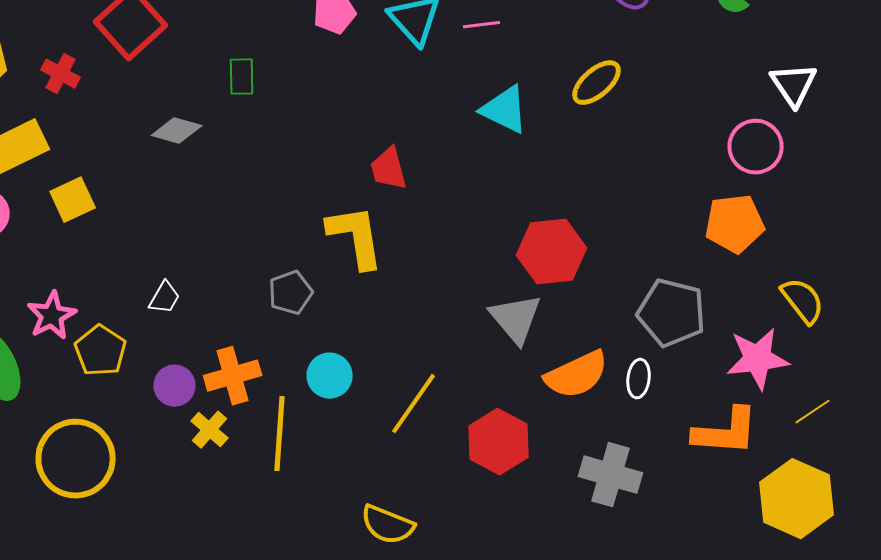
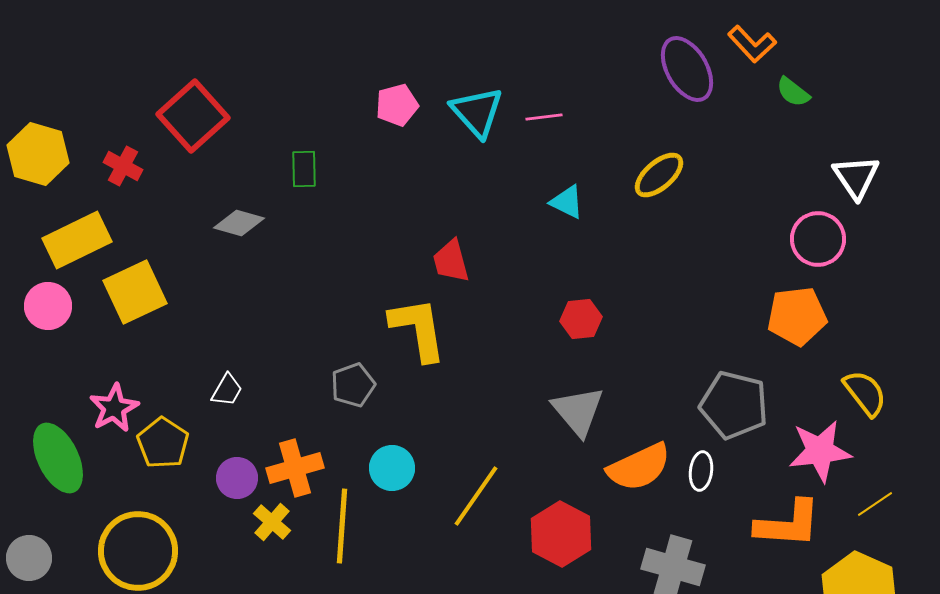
cyan triangle: (505, 110) -> (567, 202), size x0.7
yellow square: (73, 200) -> (135, 292), size x1.4
red hexagon: (552, 252) -> (581, 319), moved, size x0.6

